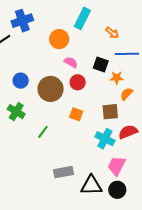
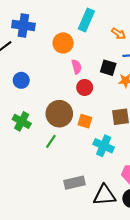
blue cross: (22, 21) -> (23, 25), turned 30
pink semicircle: (71, 62) -> (77, 67), turned 48
blue circle: (21, 81) -> (21, 80), moved
brown circle: (51, 89) -> (59, 114), moved
cyan cross: (105, 139) -> (104, 146), moved

